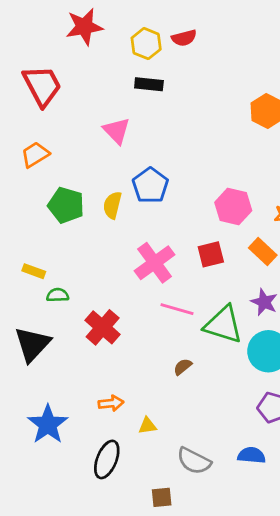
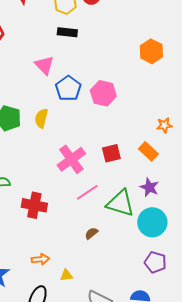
blue pentagon: (150, 185) -> (68, 88), moved
pink hexagon: (233, 207) -> (103, 93), moved
pink line: (177, 309) -> (87, 192), turned -50
red cross: (103, 327) -> (34, 205), turned -30

